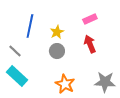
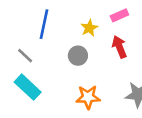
yellow star: (57, 32) -> (89, 28), moved
orange star: (65, 84) -> (88, 97), turned -30

